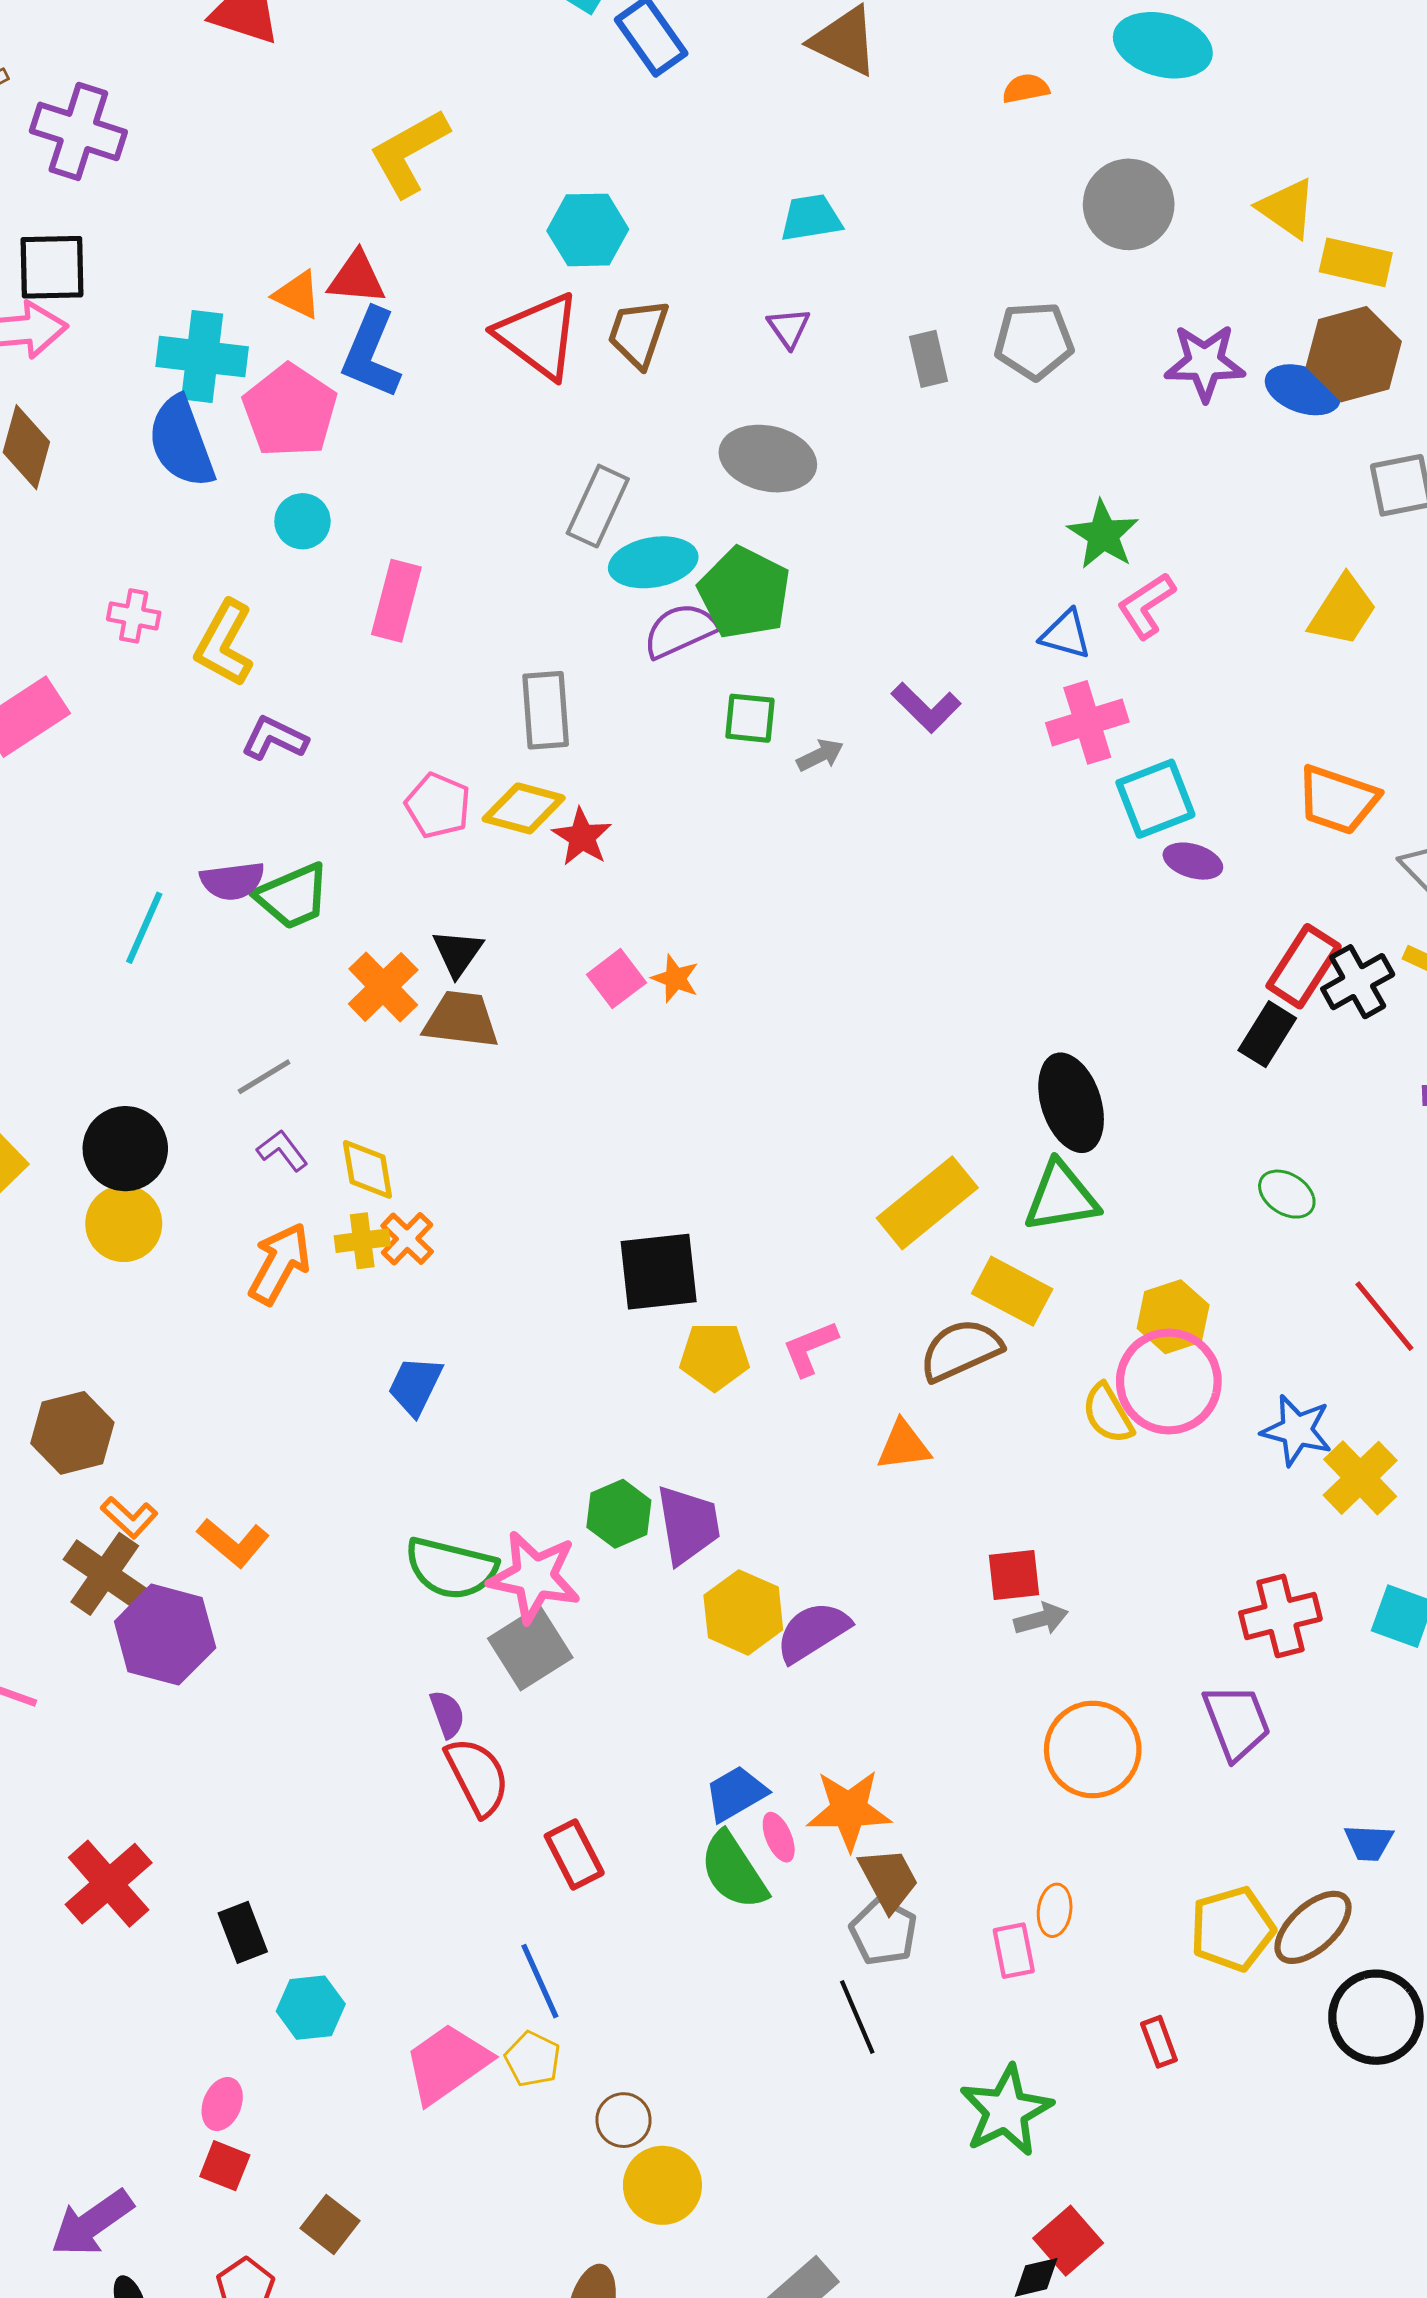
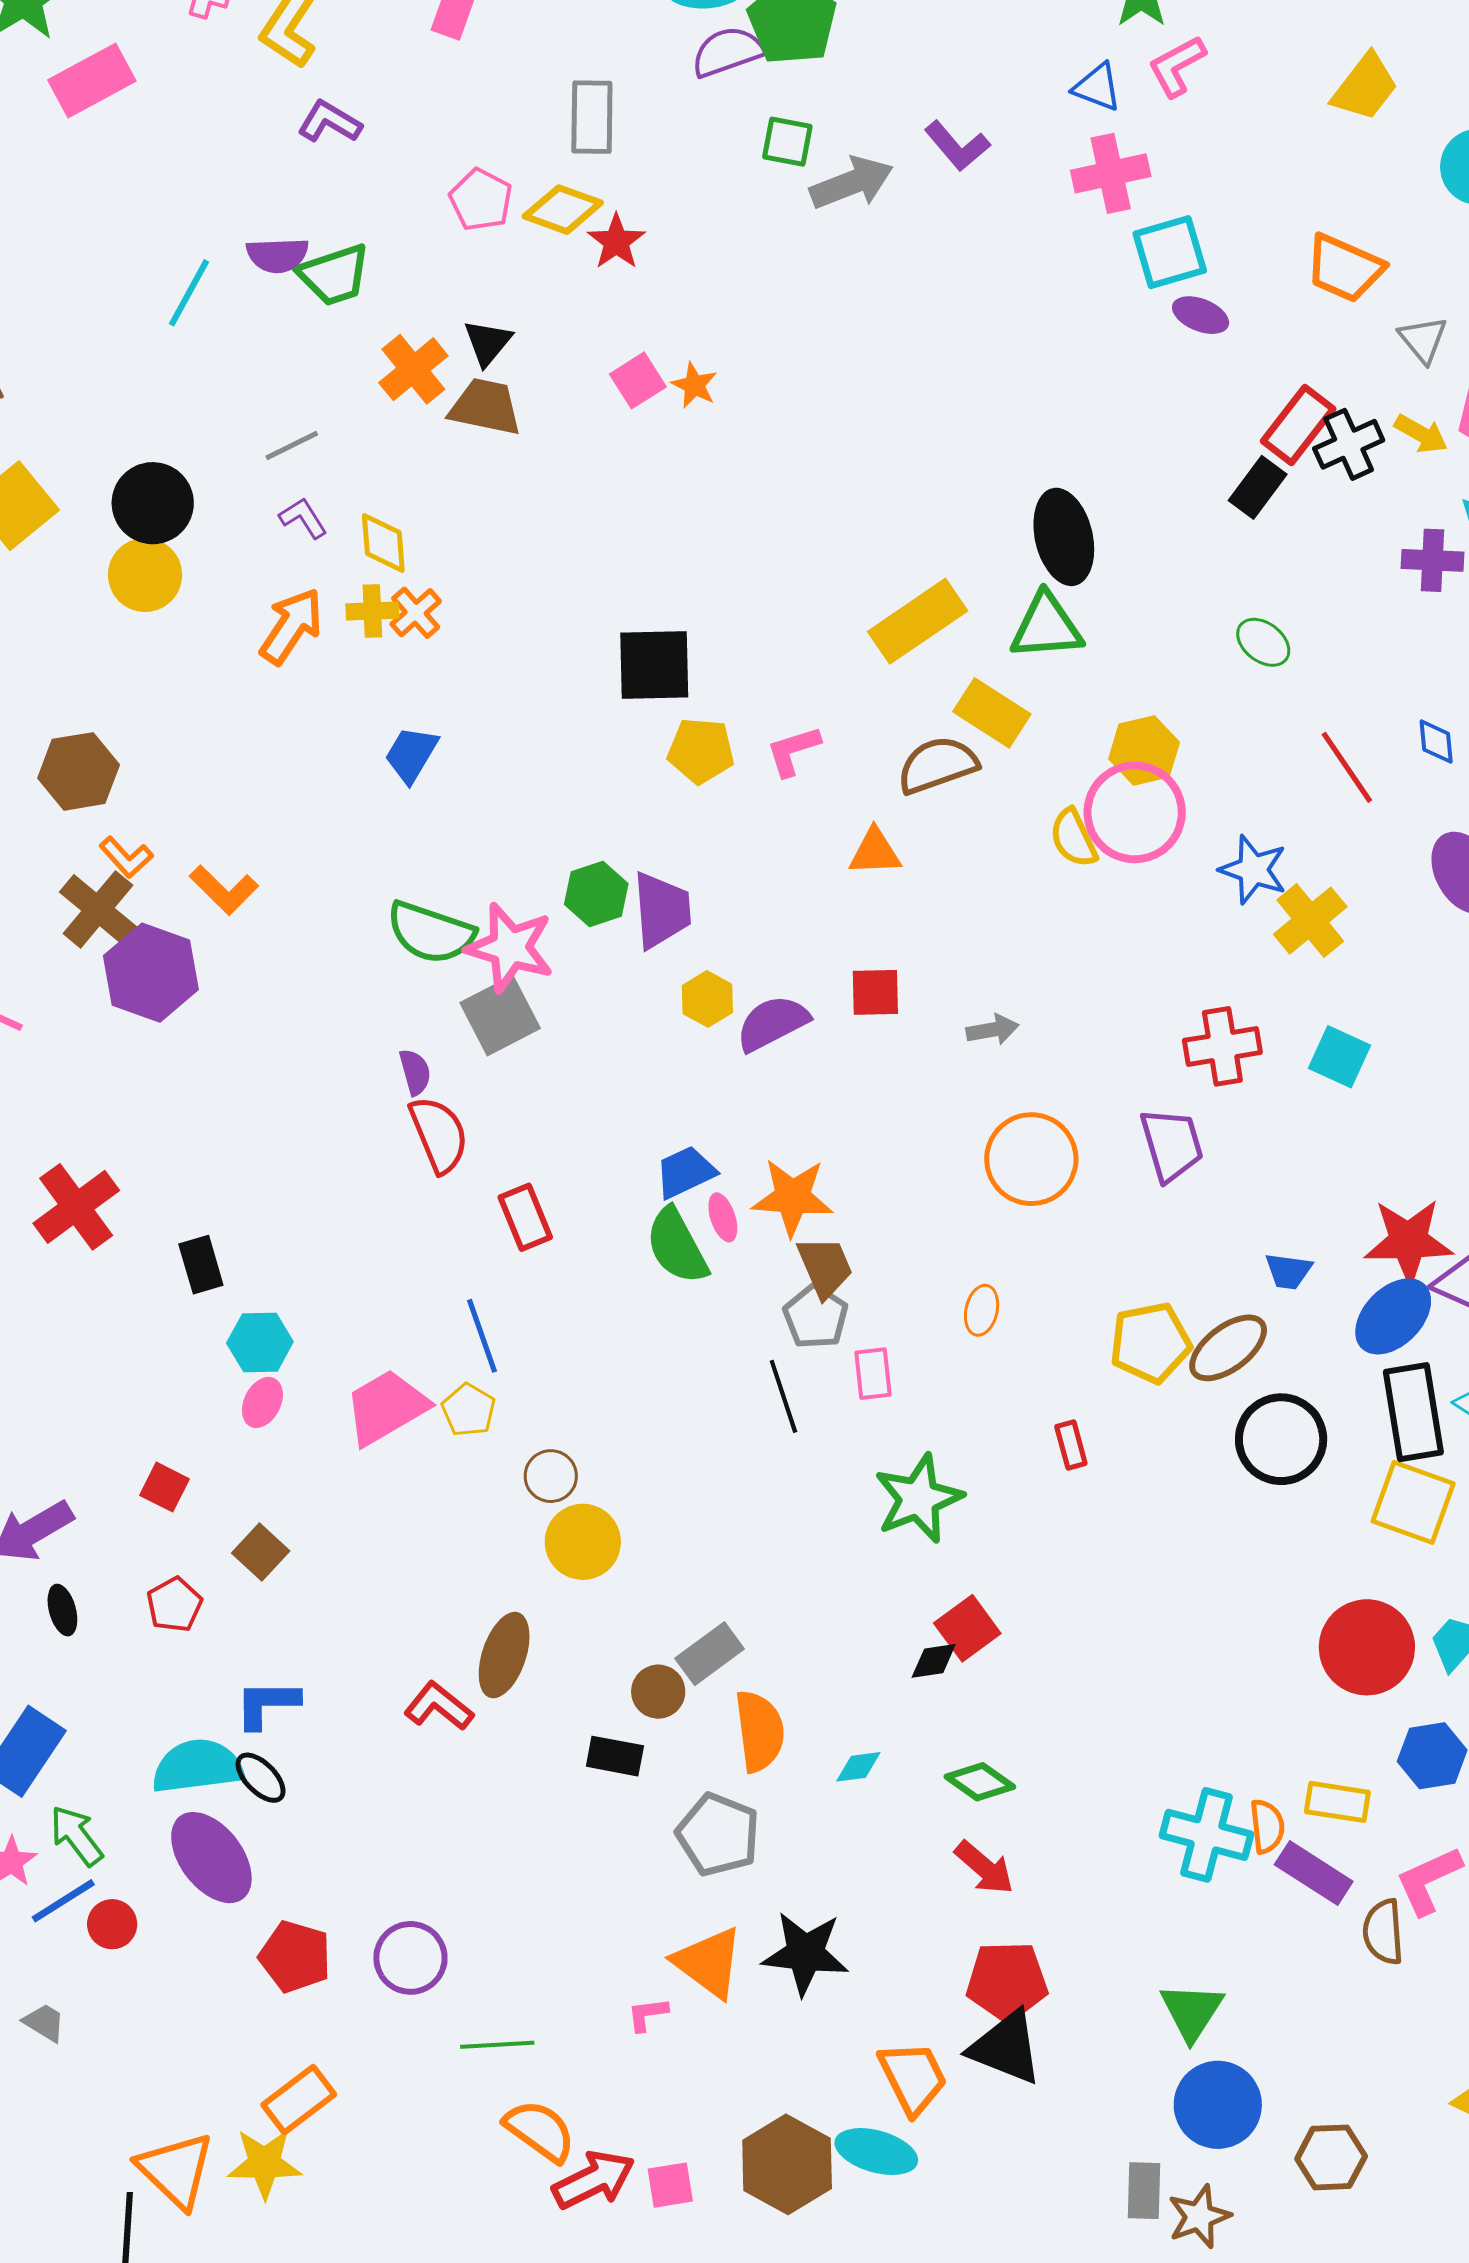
gray arrow: (820, 755) -> (852, 183), size x1.8
red square: (1014, 1575) -> (875, 992), moved
yellow hexagon: (743, 1612) -> (707, 999), size x0.7
pink rectangle: (1014, 1951) -> (873, 1374), moved
pink ellipse: (222, 2104) -> (262, 1402), moved

